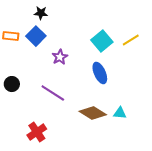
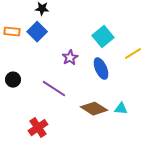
yellow line: (131, 40) -> (133, 54), moved
purple star: (60, 57) -> (70, 58), moved

